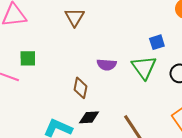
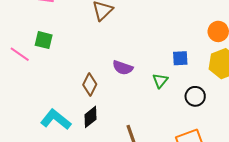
green triangle: (144, 67) -> (160, 81), size x0.6
black diamond: (89, 117) -> (91, 117), turned -50

